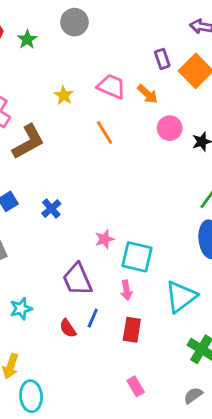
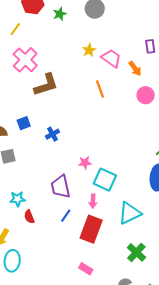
yellow star: (64, 95) -> (89, 50), moved
red semicircle: (68, 328) -> (29, 217), moved
red rectangle: (132, 330) -> (91, 229), size x1.5
pink rectangle: (136, 386) -> (86, 269), turned -40

